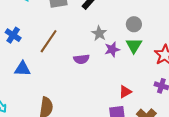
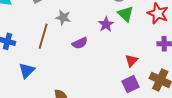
gray star: (99, 33) -> (63, 18), moved
blue triangle: (22, 69) -> (27, 71), turned -30

